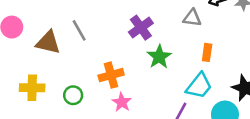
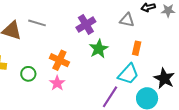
gray line: (79, 30) -> (37, 23), turned -48
orange cross: (111, 75) -> (59, 60), turned 36
pink star: (122, 102) -> (57, 83), moved

